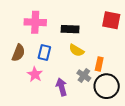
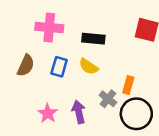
yellow semicircle: (77, 50) -> (89, 66), moved
pink star: (35, 74) -> (48, 113), moved

